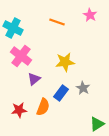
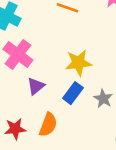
blue rectangle: (61, 93) -> (73, 93), moved

